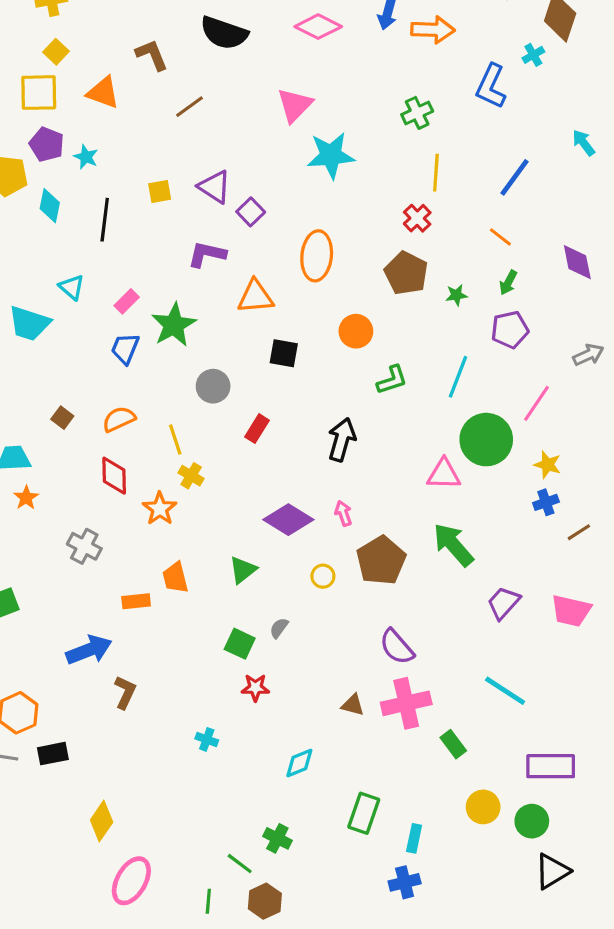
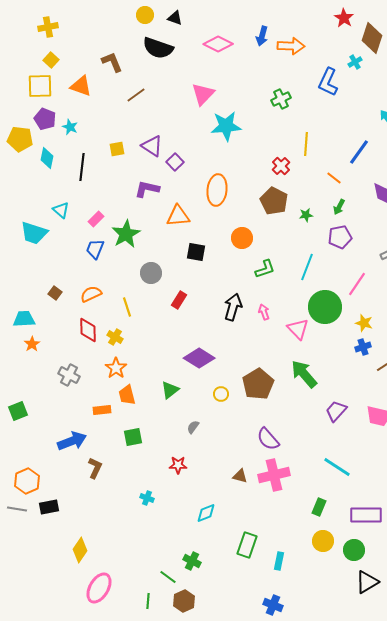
yellow line: (436, 173) -> (306, 144), moved
blue line: (515, 177) -> (359, 152), moved
pink triangle: (444, 474) -> (298, 329), turned 45
yellow cross: (191, 476) -> (115, 337), moved
orange star: (160, 509) -> (116, 368), moved
pink arrow: (343, 513) -> (264, 312), moved
green square: (240, 644) -> (133, 437), moved, turned -36
green rectangle: (453, 744) -> (319, 507), moved, turned 60
blue cross: (405, 882) -> (273, 605), moved, turned 36

